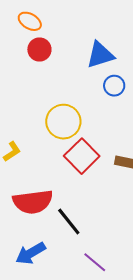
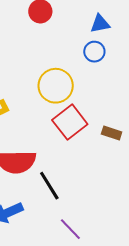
blue triangle: (100, 55) -> (100, 24), size x0.7
blue circle: (114, 86) -> (94, 52), moved

